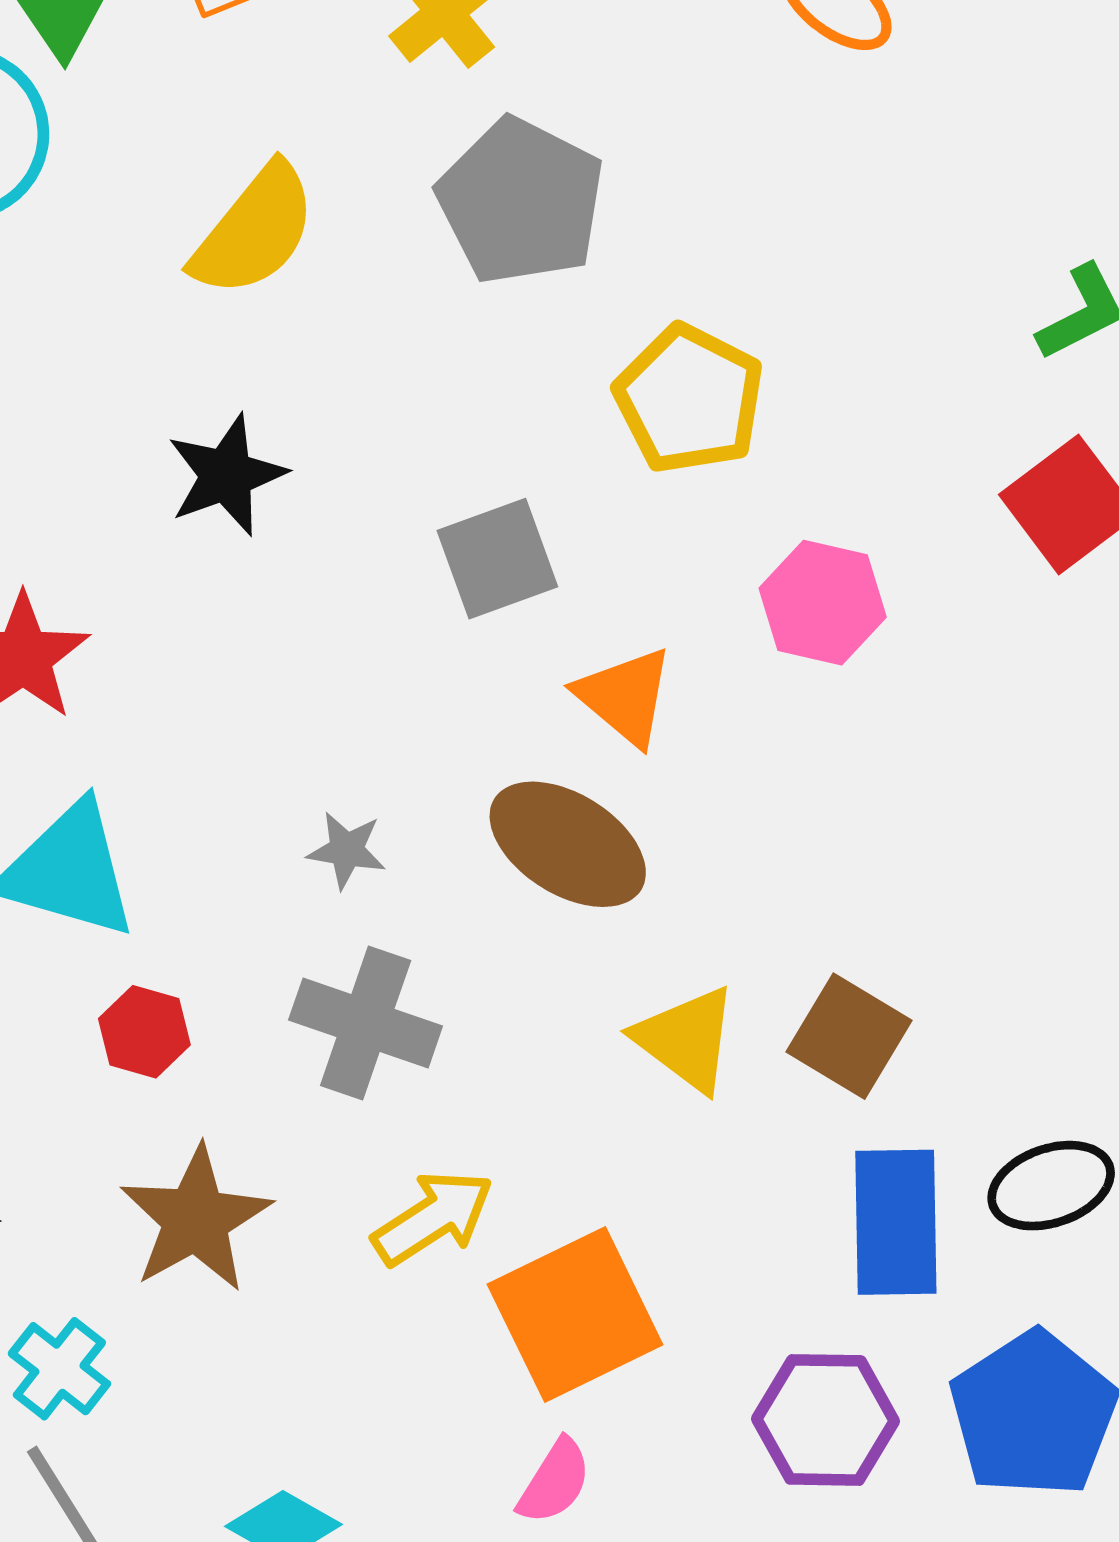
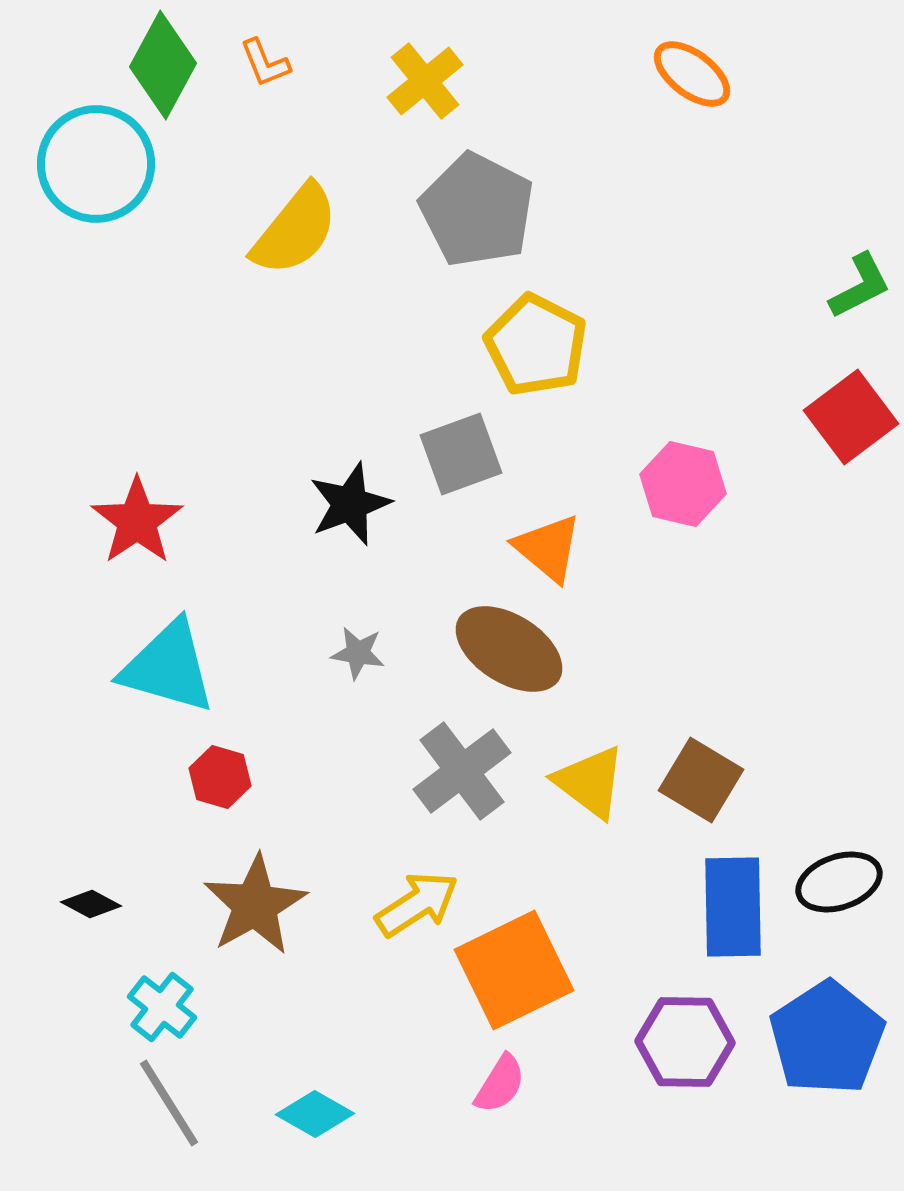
yellow pentagon: (689, 399) -> (536, 345), moved
black star: (226, 475) -> (350, 504), moved
gray cross: (366, 1023) -> (462, 771), moved, turned 34

